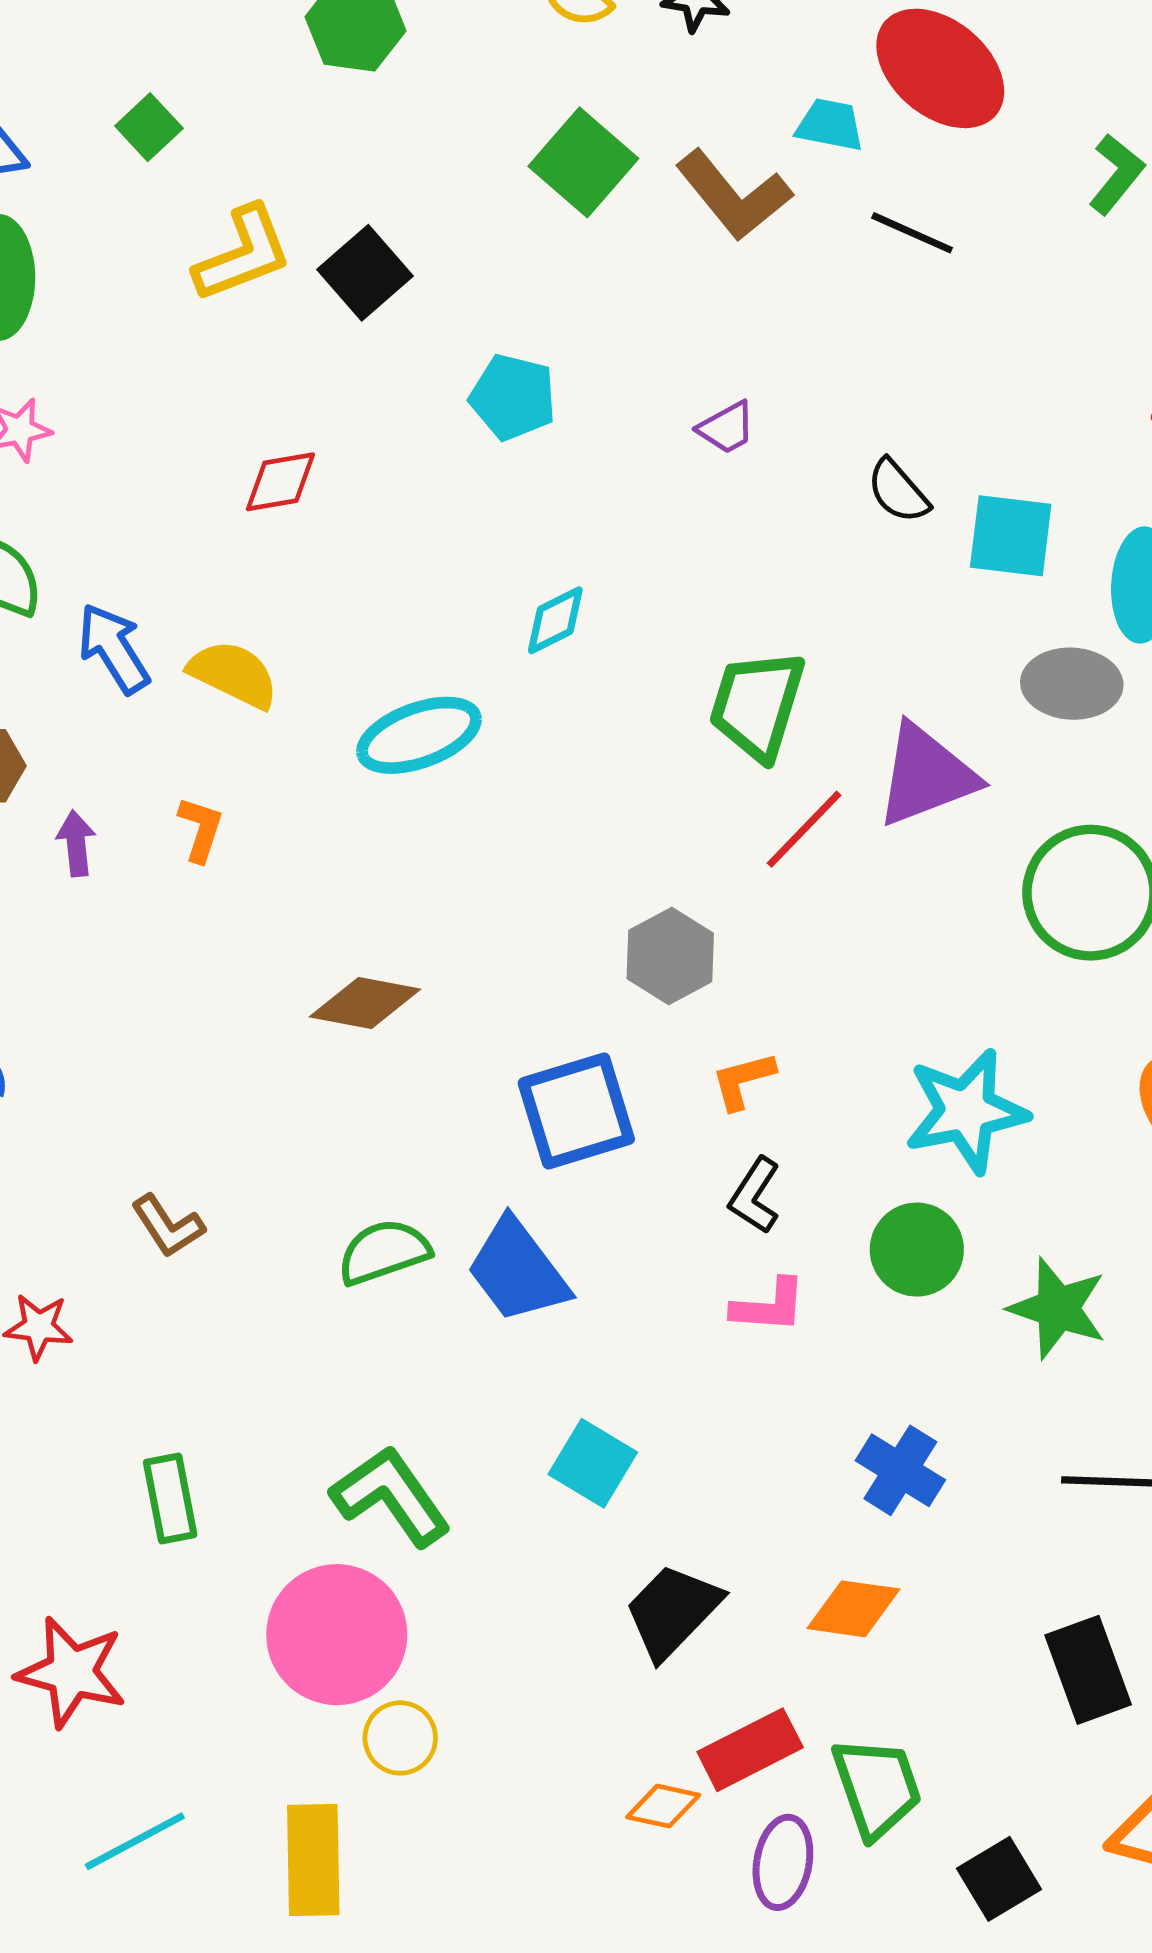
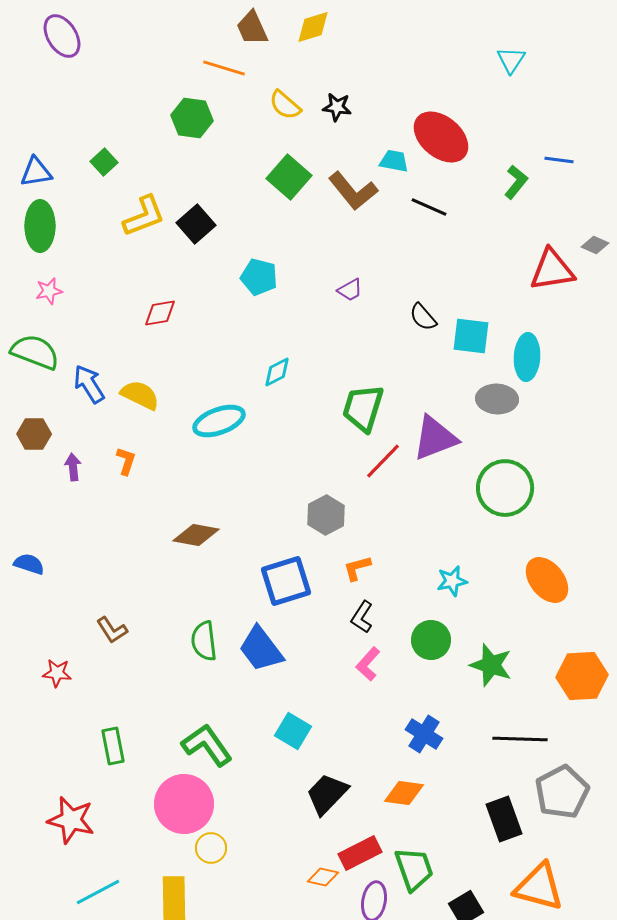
cyan star: (966, 1111) -> (452, 581), size x0.6
green semicircle: (384, 1252) -> (204, 641), turned -78
pink L-shape: (769, 1306) -> (368, 664), turned 128

